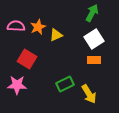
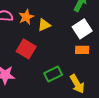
red square: (27, 59) -> (26, 49), moved

